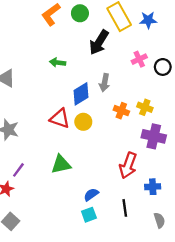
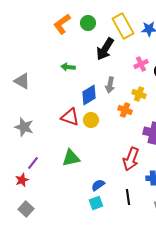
yellow cross: (145, 107) -> (139, 94), moved

